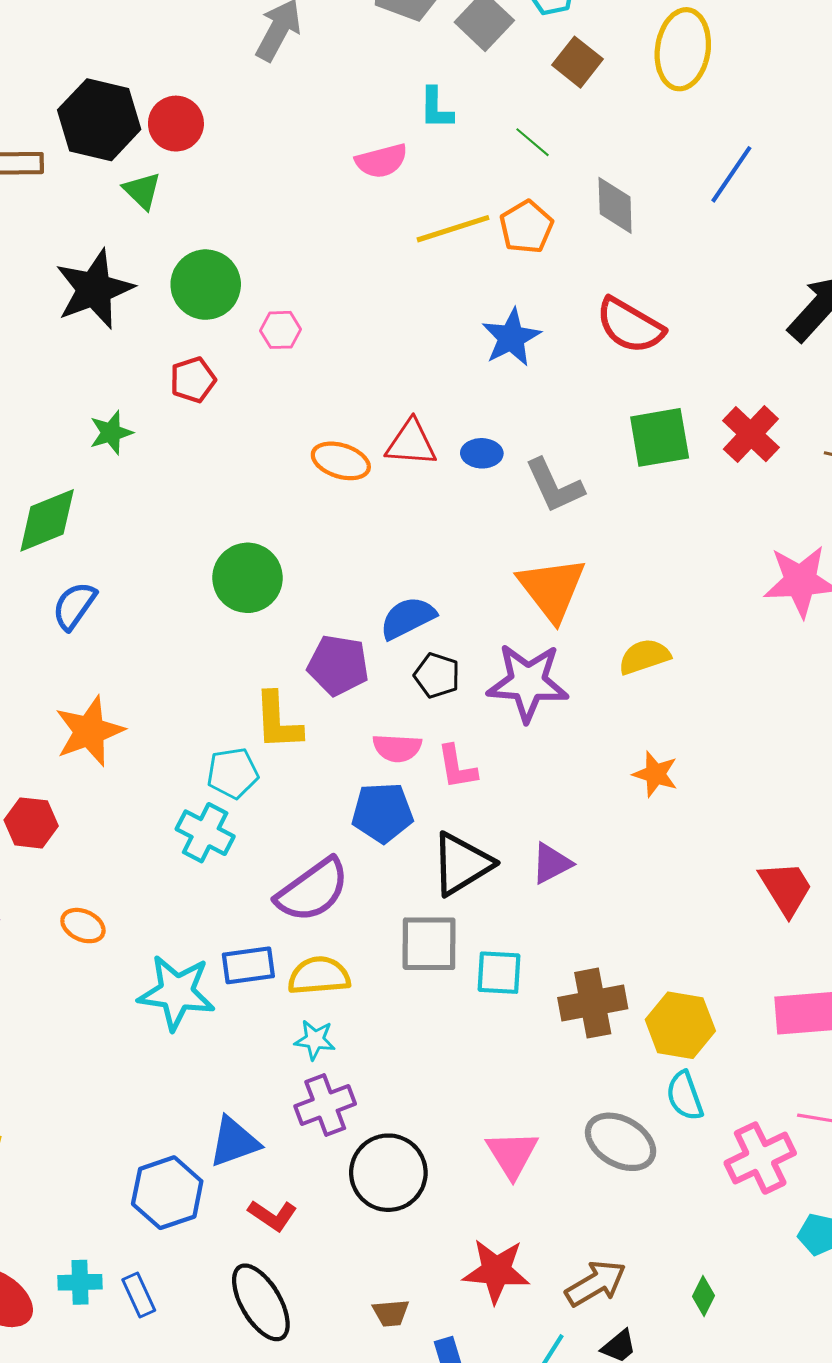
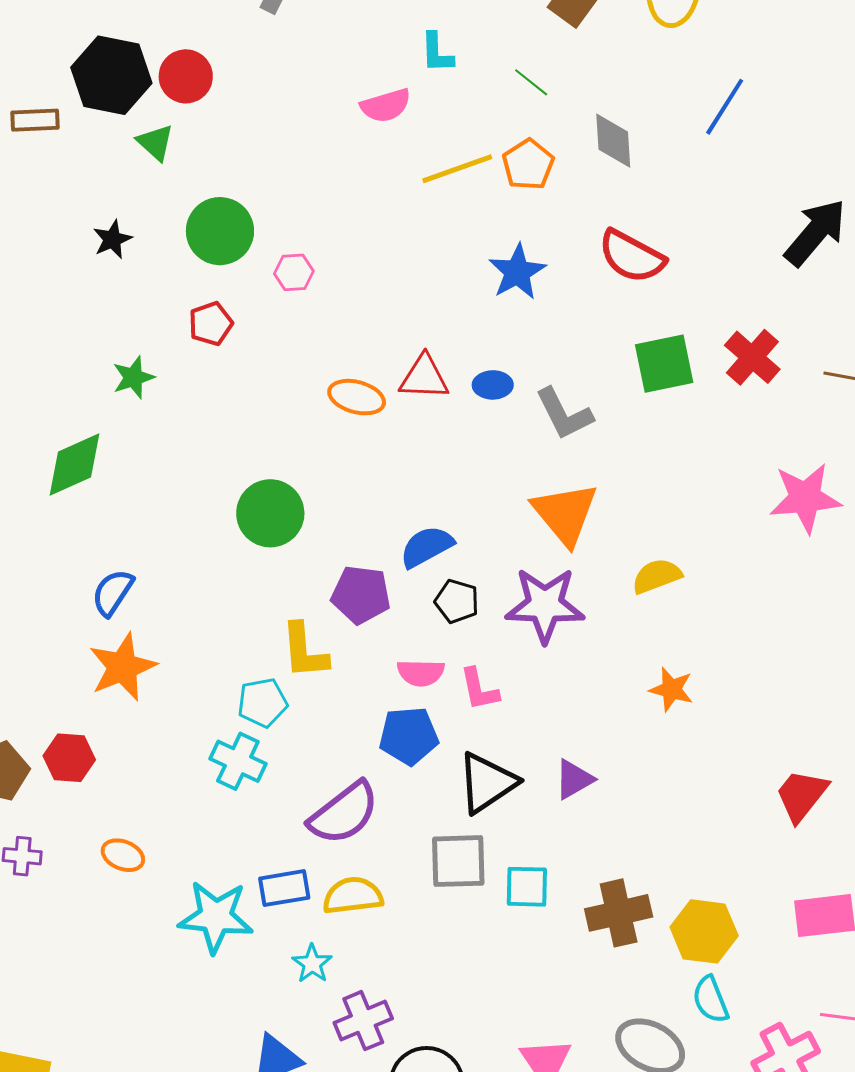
black star: (94, 289) -> (112, 239), size x0.5
blue semicircle: (74, 606) -> (113, 592), moved
red trapezoid: (786, 888) -> (802, 795), turned -108
cyan star: (315, 1040) -> (312, 964), moved, turned 30

